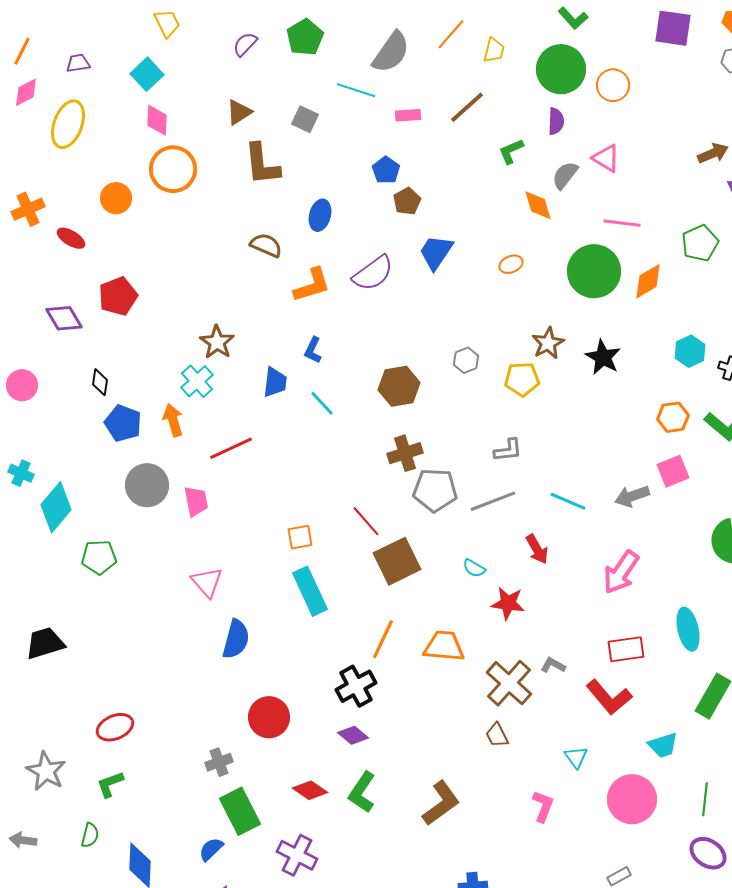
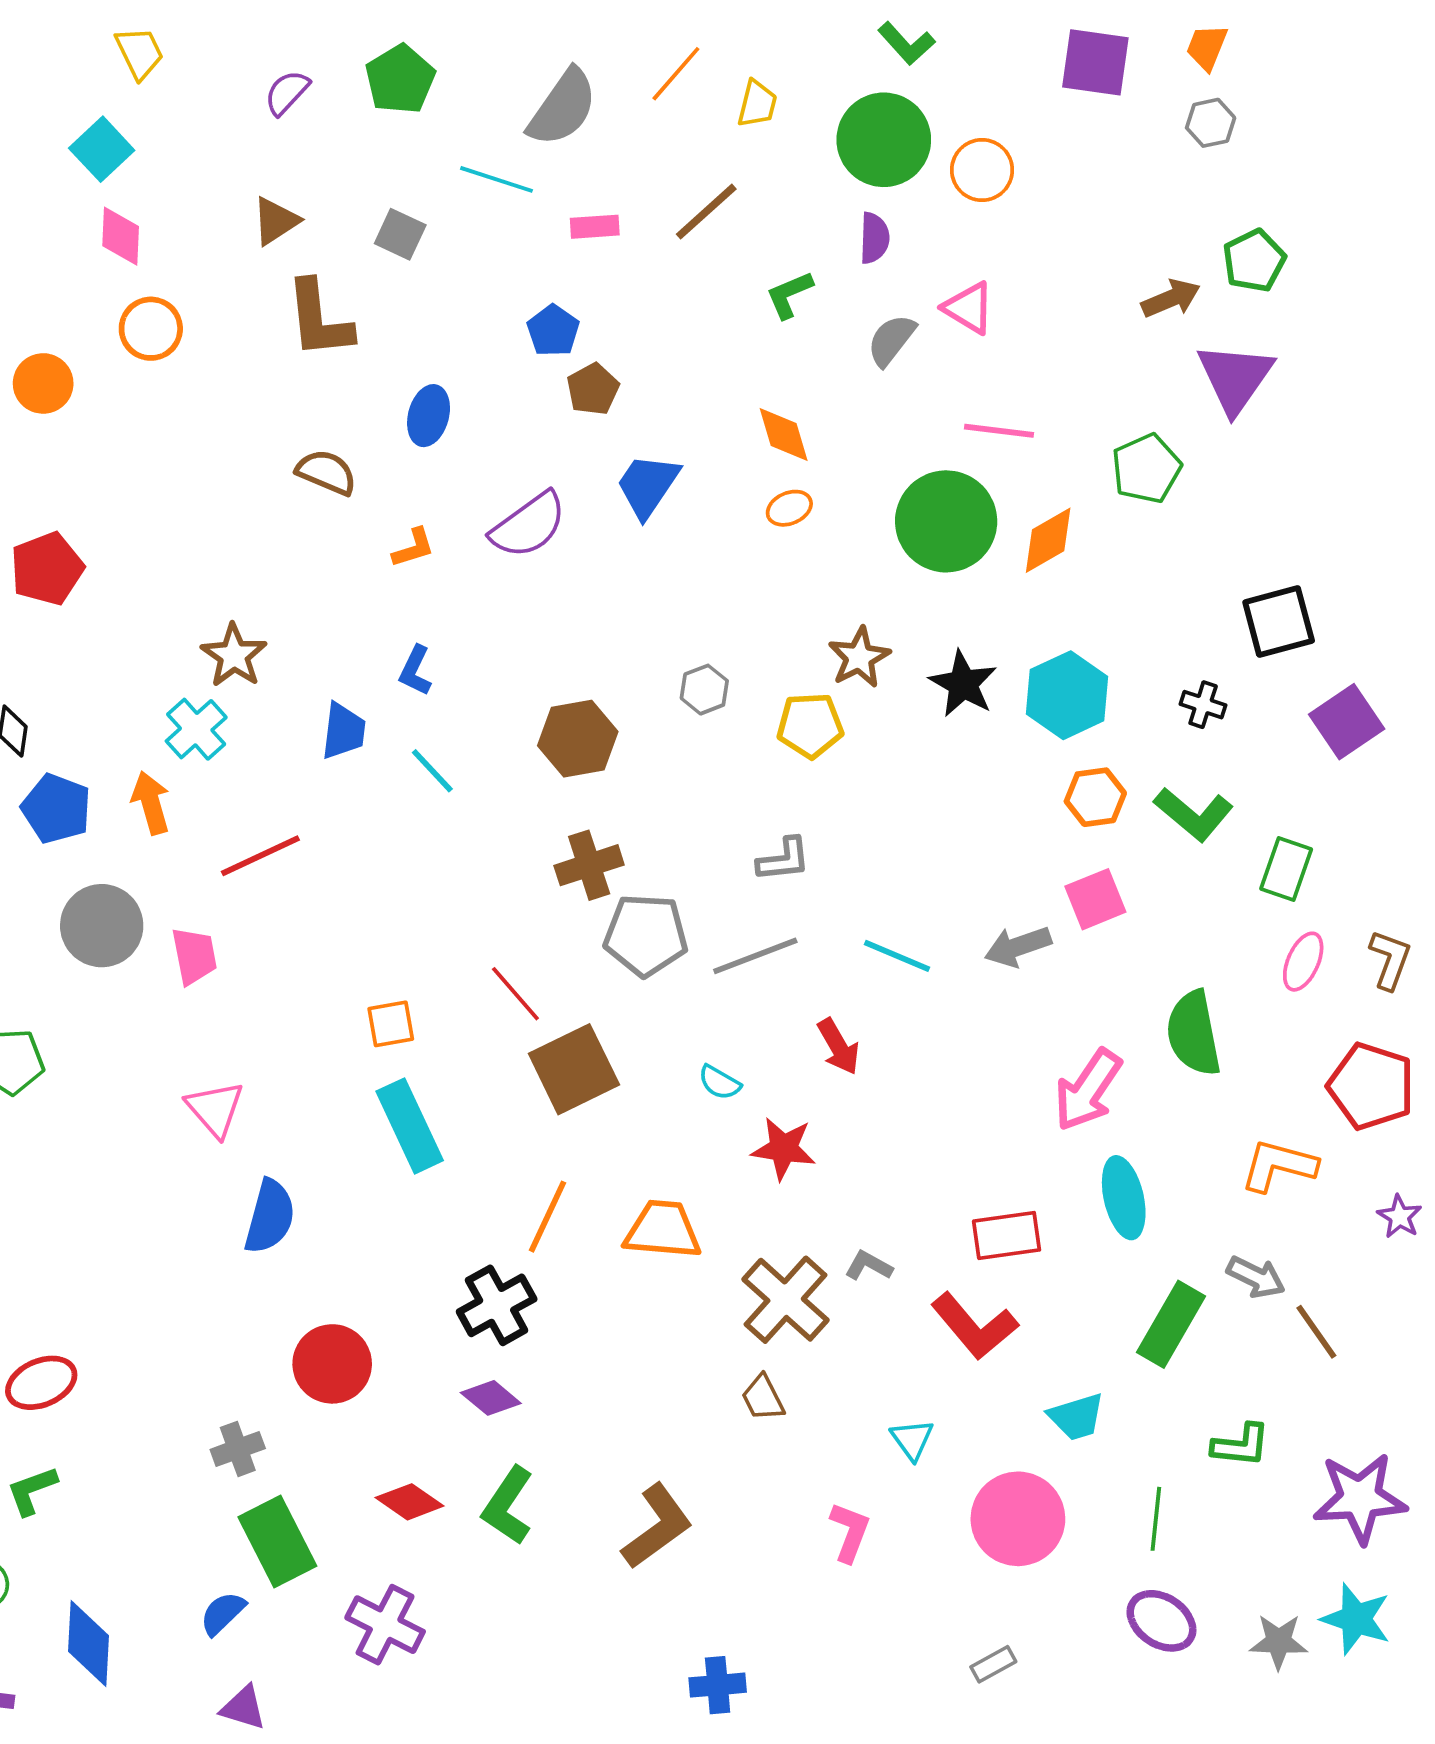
orange circle: (173, 169) -> (151, 329), size x0.7
orange diamond: (538, 205) -> (784, 434), moved
orange L-shape: (312, 285) -> (413, 548), size x0.6
cyan hexagon: (690, 351) -> (1067, 695), moved, size x1.4
pink arrow: (621, 572) -> (1088, 1090), moved

